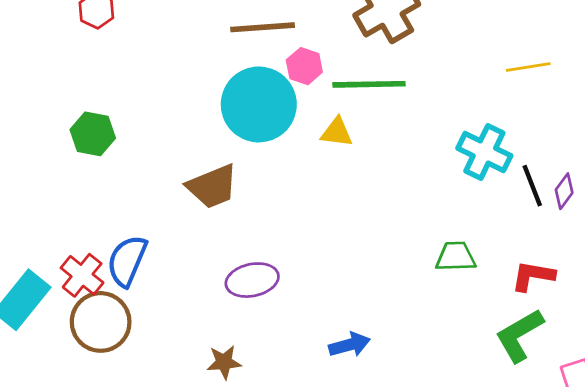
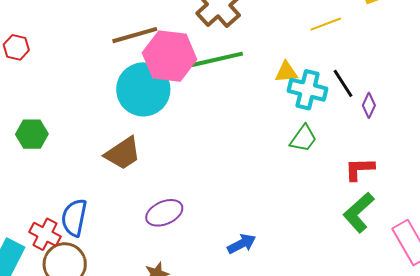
pink hexagon: (304, 66) -> (169, 56), size x2.0
yellow triangle: (337, 132) -> (286, 72), moved
black line: (532, 186) -> (343, 83), moved
green trapezoid: (456, 257) -> (303, 139), moved, turned 140

